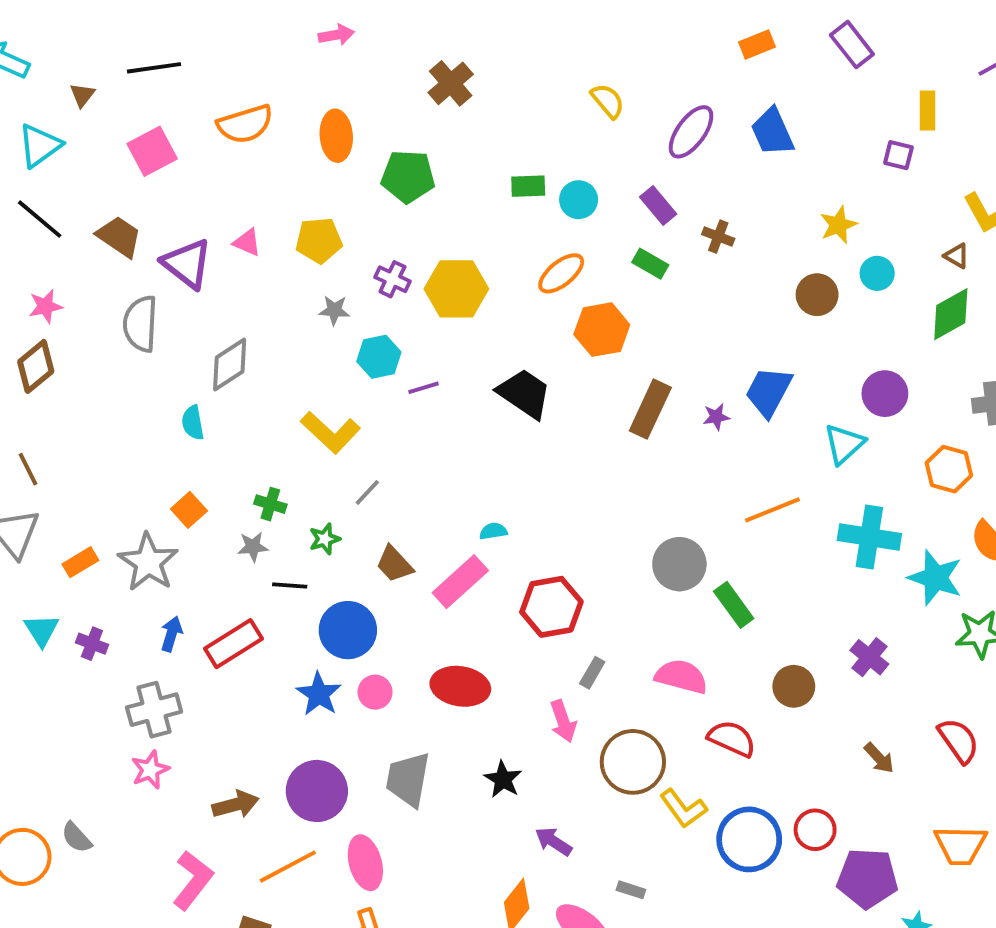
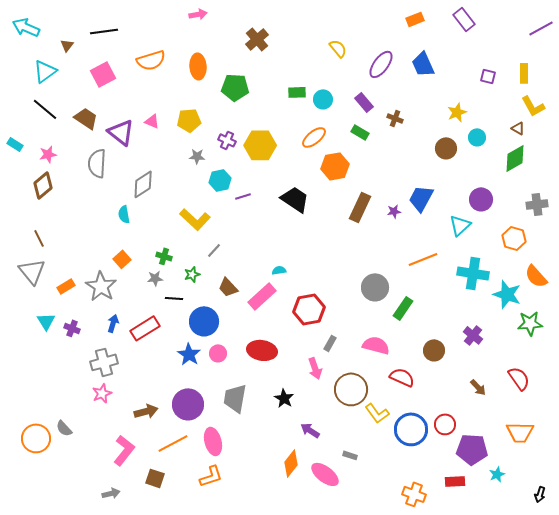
yellow rectangle: (928, 110) -> (524, 73), moved
green rectangle: (734, 605) -> (403, 308), turned 70

